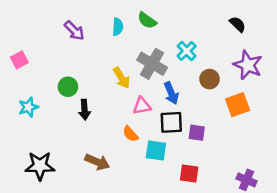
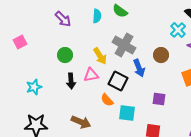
cyan cross: (187, 51) -> (178, 30), moved
brown circle: (210, 79) -> (161, 55), moved
green circle: (68, 87) -> (65, 55), moved
pink triangle: (142, 106) -> (91, 75), moved
cyan star: (28, 107) -> (34, 87), moved
black square: (171, 122) -> (118, 81), moved, turned 30

